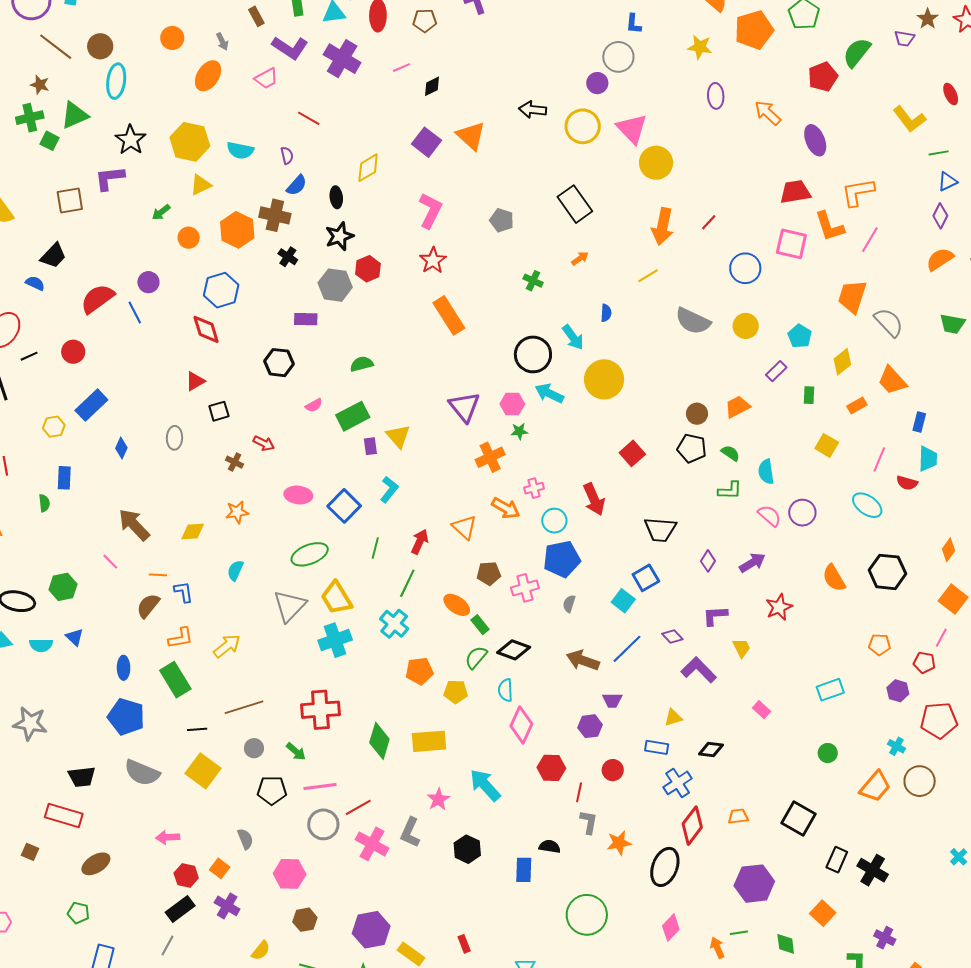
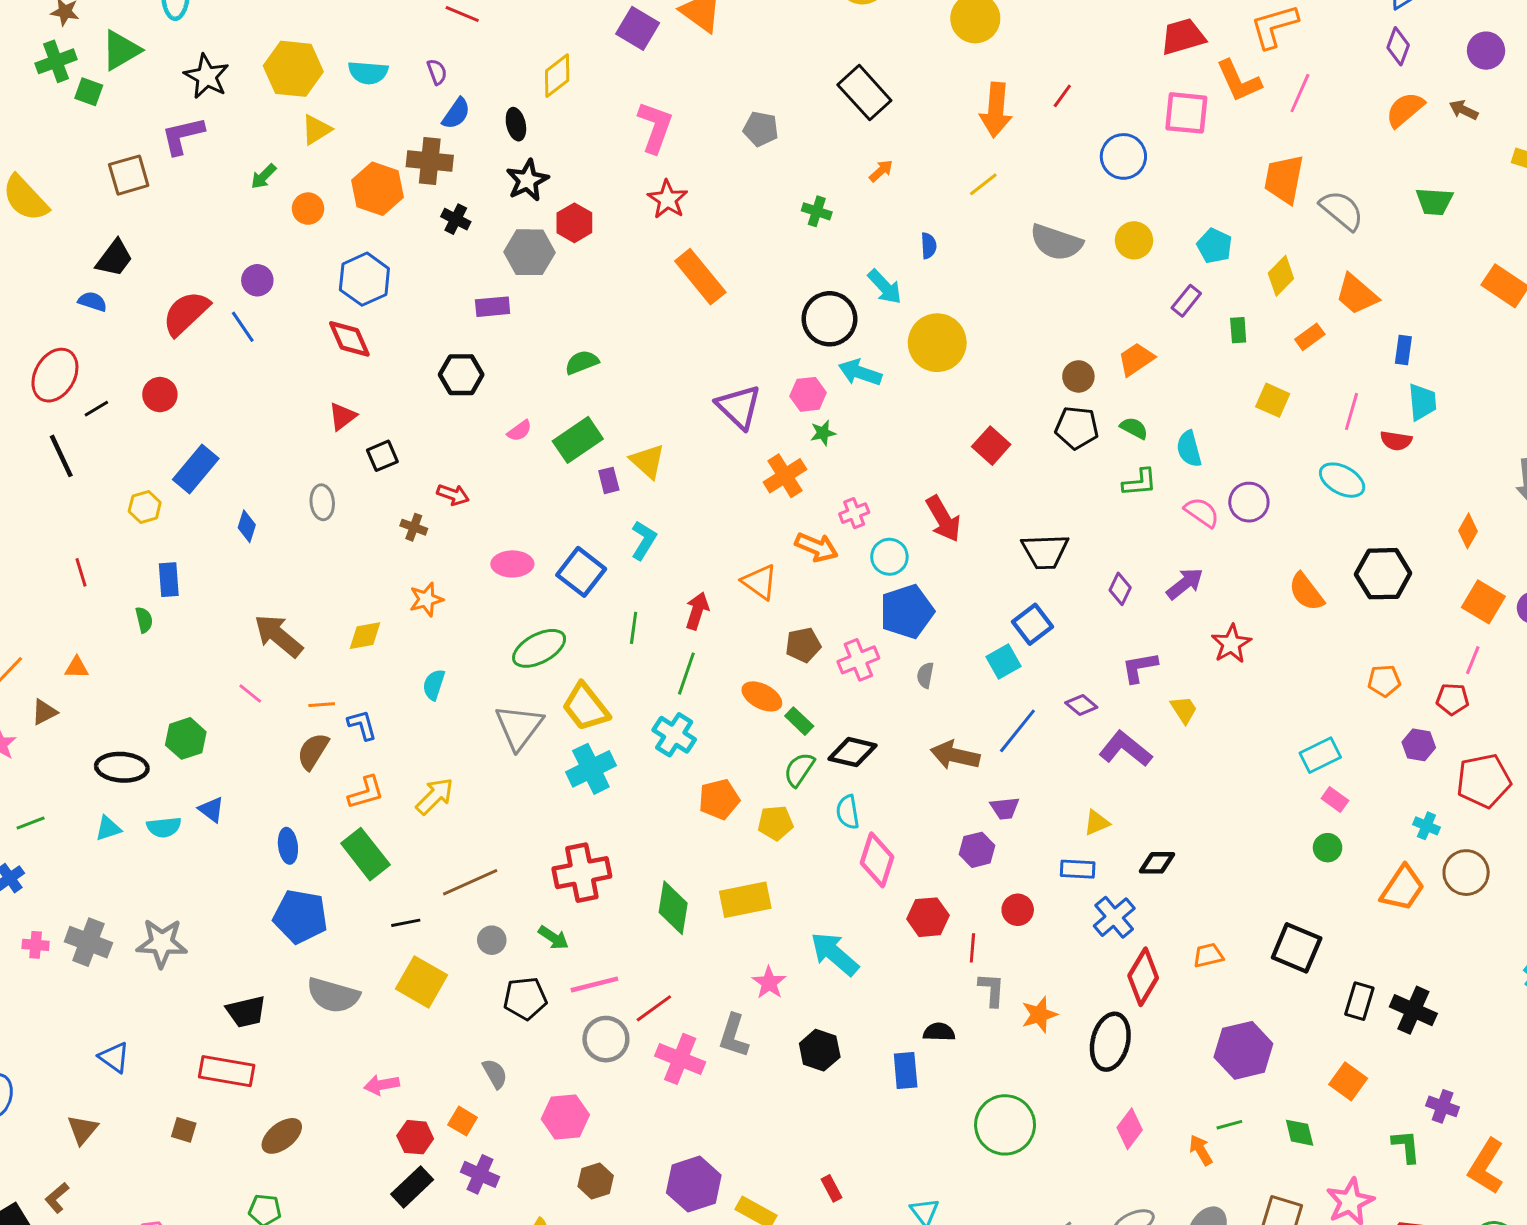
cyan square: (623, 601) -> (1003, 662), turned 30
pink rectangle: (761, 710) -> (1335, 799), moved

